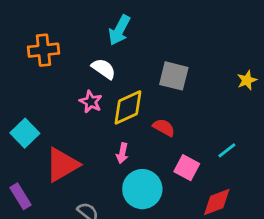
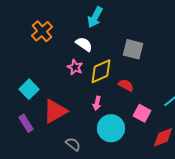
orange cross: (43, 50) -> (42, 31), turned -35
purple rectangle: (21, 196) -> (26, 123), moved

